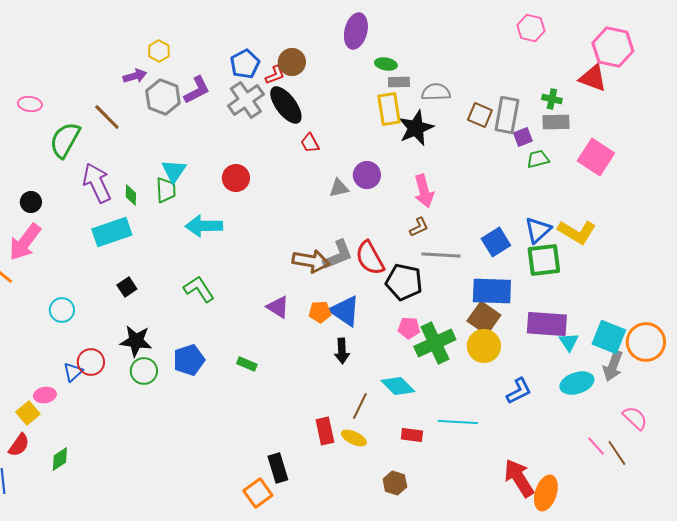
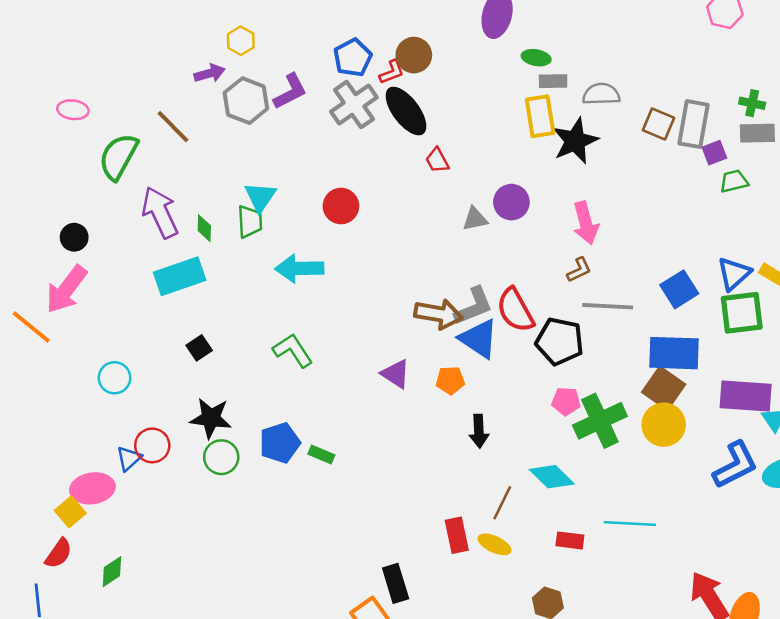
blue triangle: (345, 311) -> (479, 339), moved
green rectangle: (247, 364) -> (321, 455), moved
blue L-shape: (519, 391) -> (735, 465), moved, size x1.4
pink ellipse: (45, 395) -> (92, 488), size x1.5

